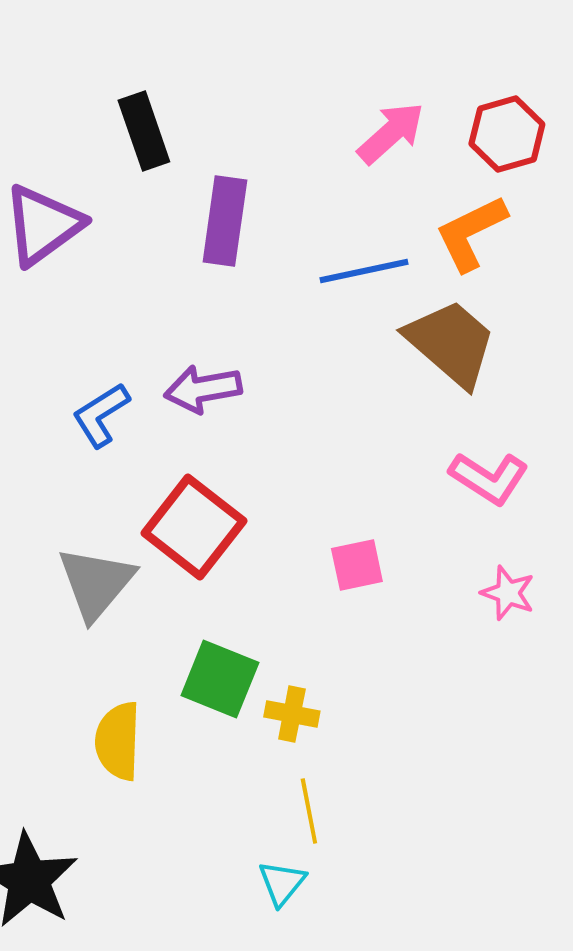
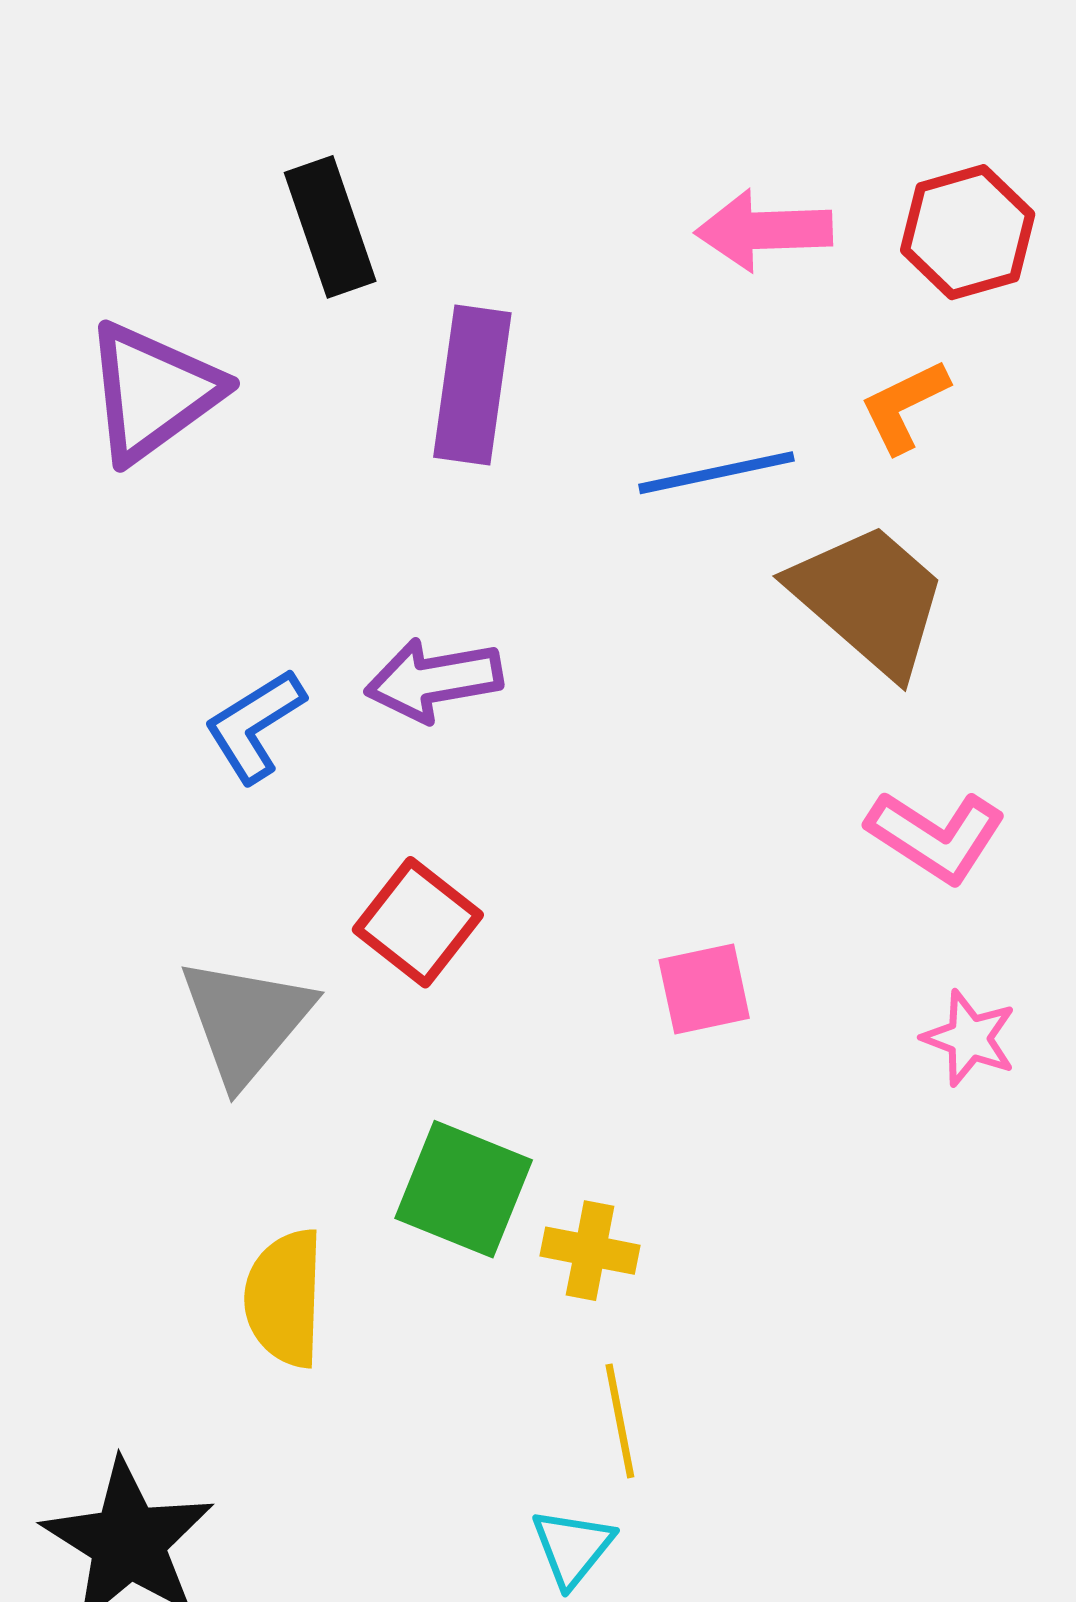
pink arrow: (391, 133) -> (764, 230), turned -140
orange L-shape: (471, 233) -> (904, 406), size x0.7
red square: (194, 527) -> (418, 922), size x0.7

